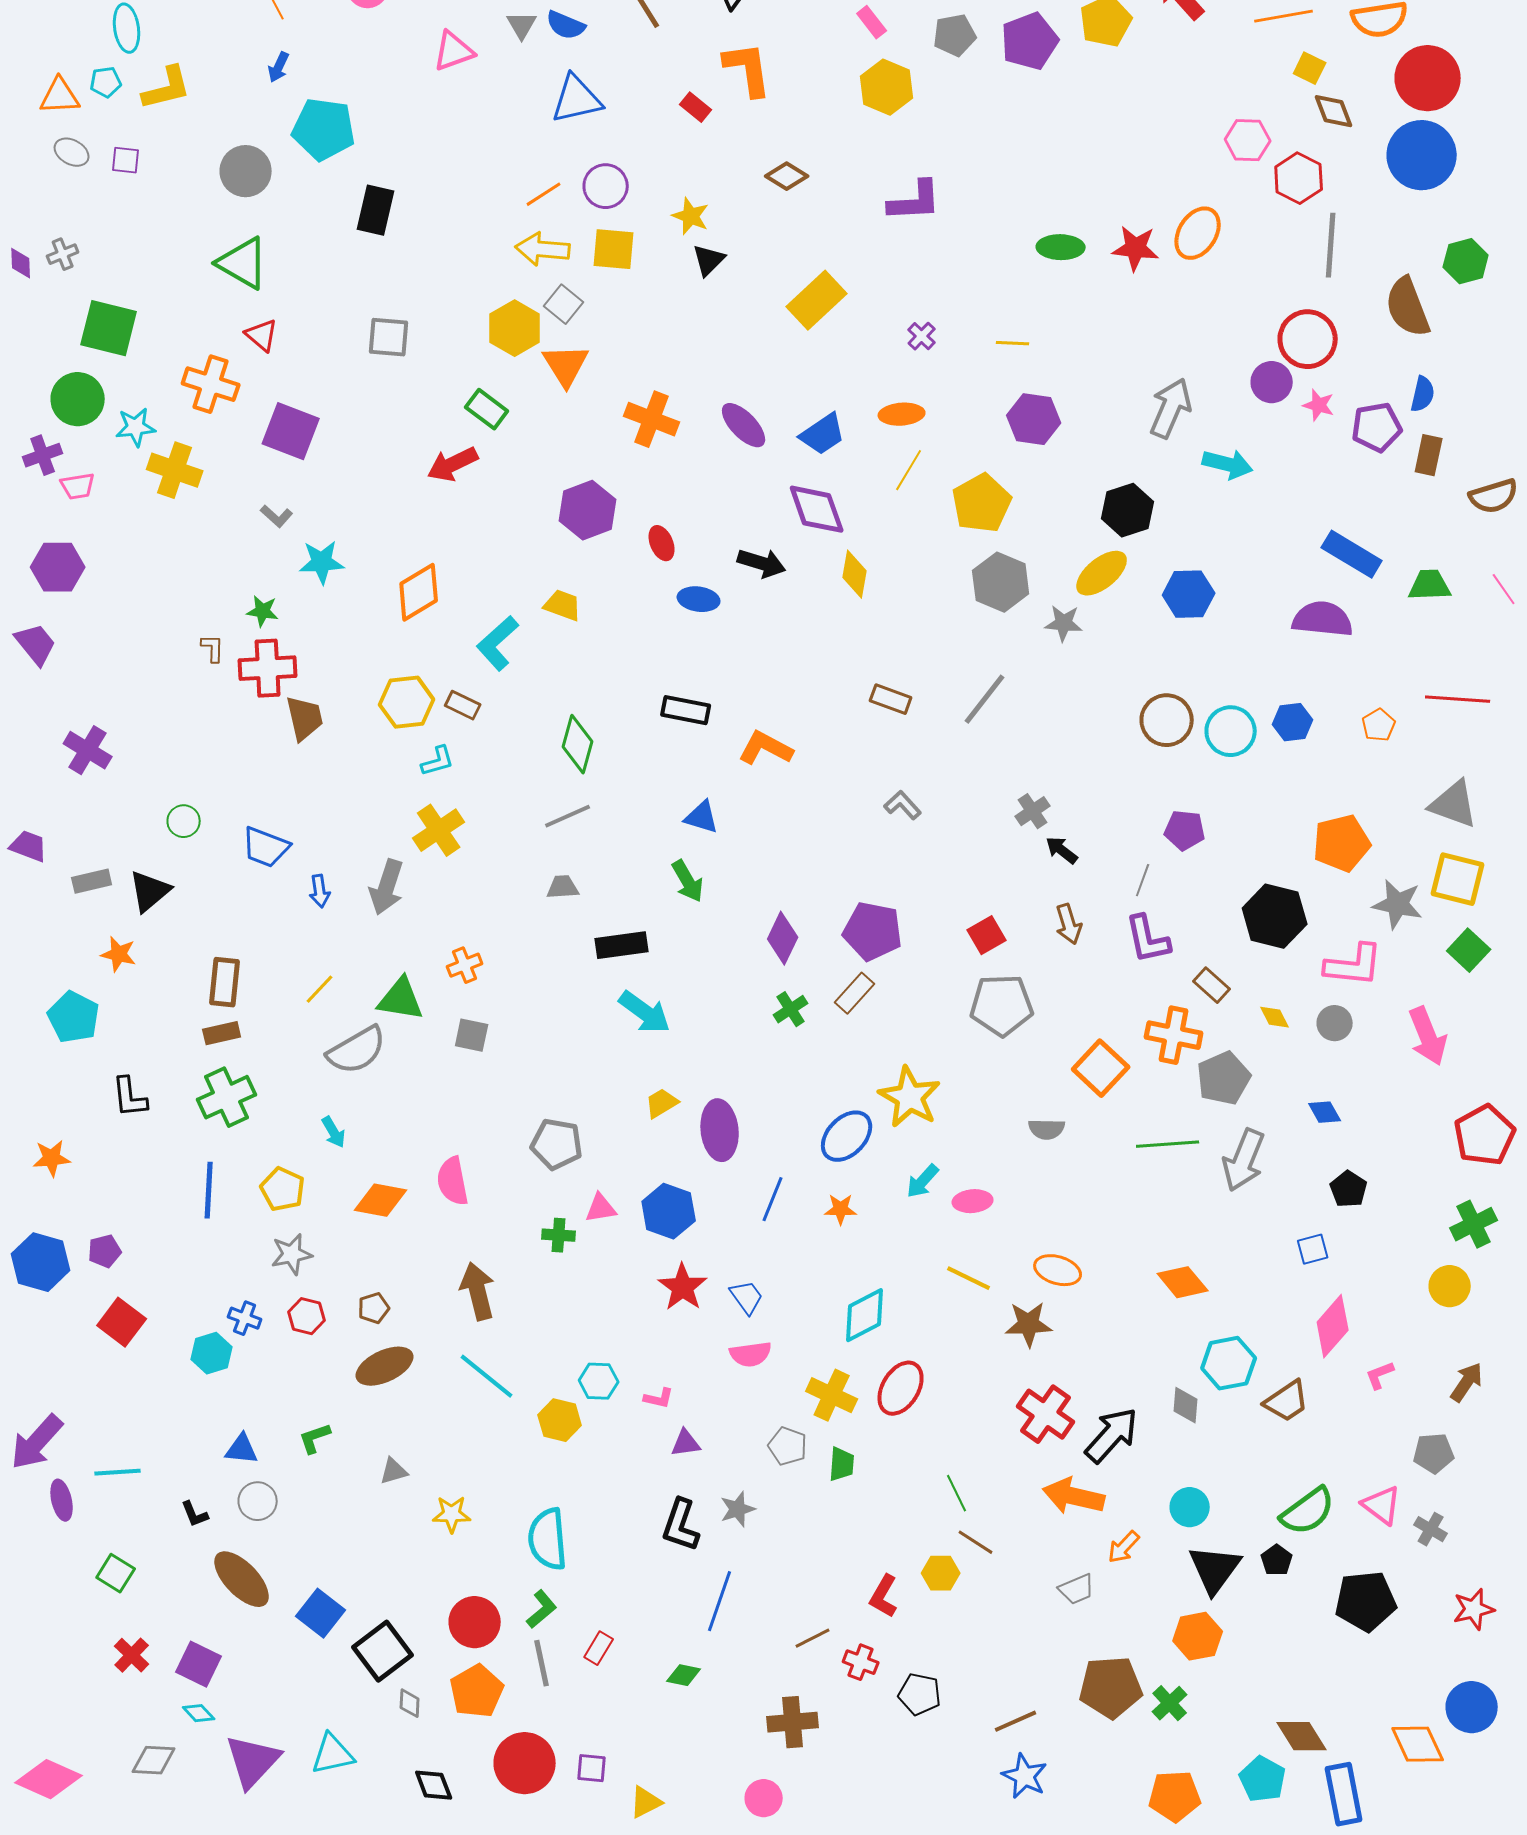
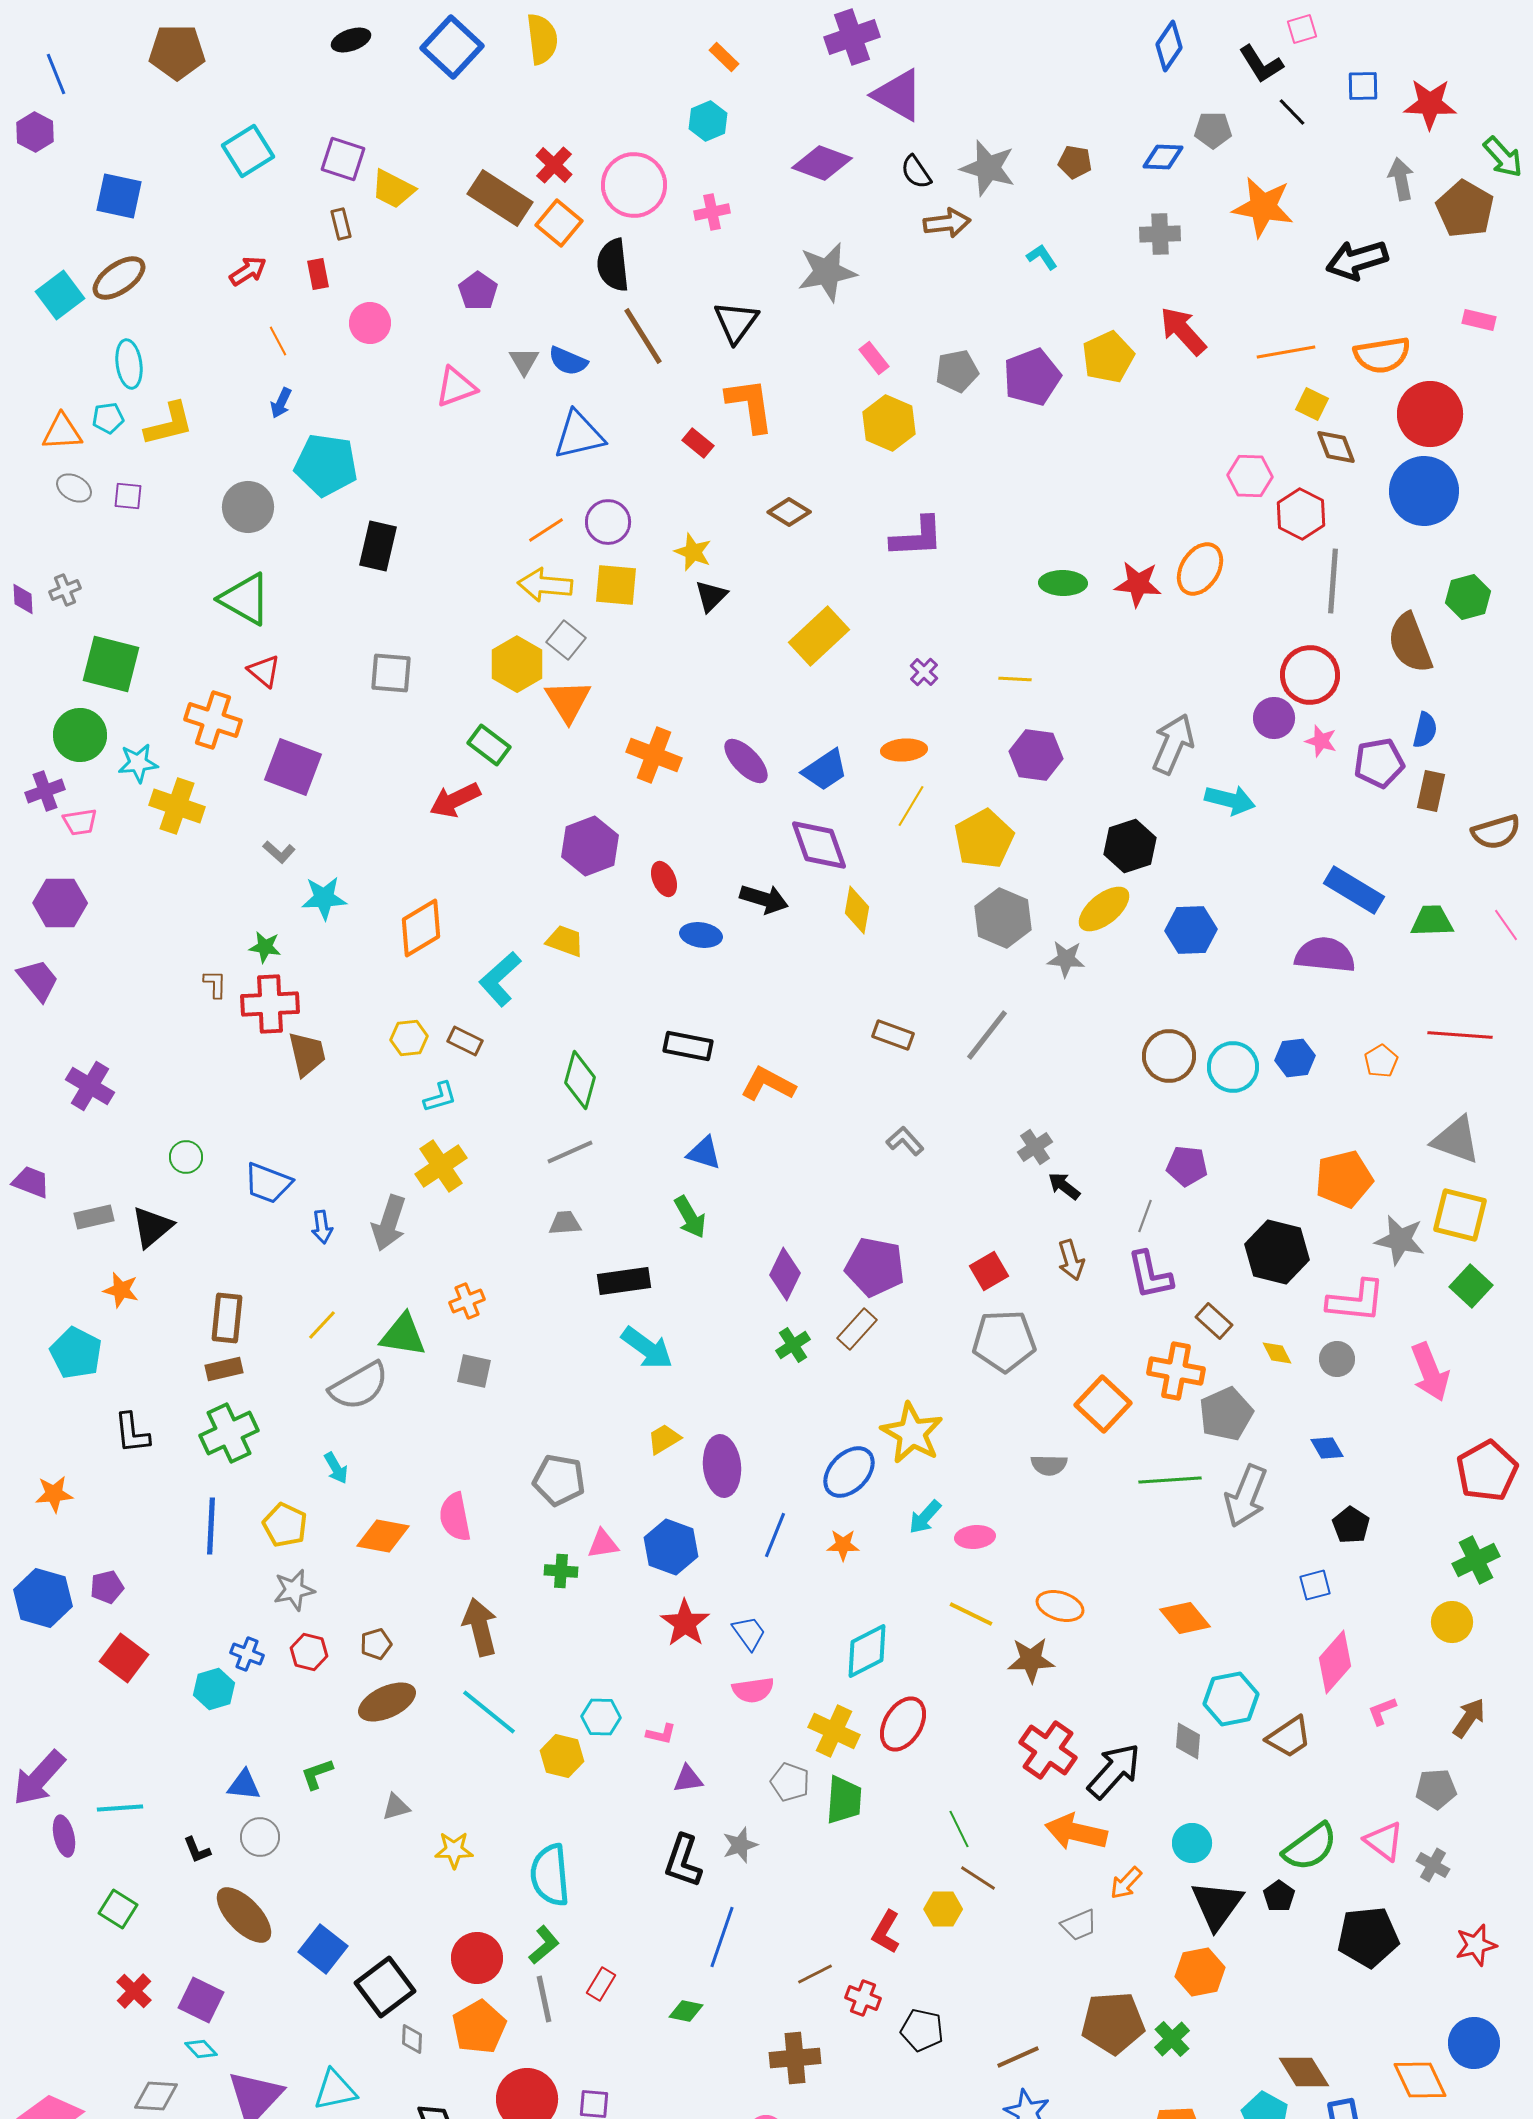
yellow hexagon: (407, 702) -> (409, 1038), size x0.7
green trapezoid: (842, 1464) -> (844, 1800), size x1.4

